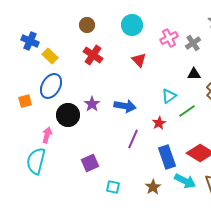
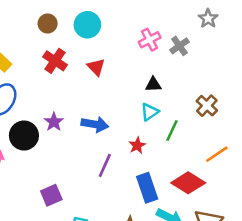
cyan circle: (132, 25) -> (87, 25), moved
red triangle: (139, 60) -> (96, 67), moved
black triangle: (194, 74) -> (153, 84), moved
green line: (187, 111) -> (172, 131), turned -30

